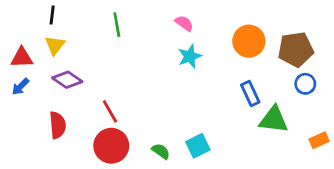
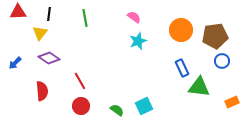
black line: (52, 15) -> (49, 14), moved
red triangle: (22, 58) -> (18, 12), moved
red circle: (111, 146) -> (81, 106), size x0.7

